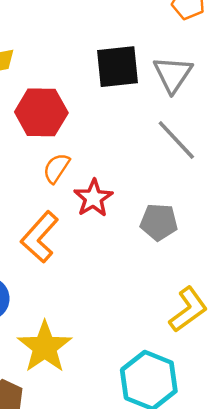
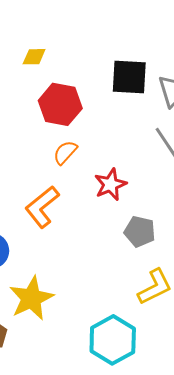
red star: (93, 198) -> (110, 184), moved
gray pentagon: (159, 222) -> (140, 232), moved

